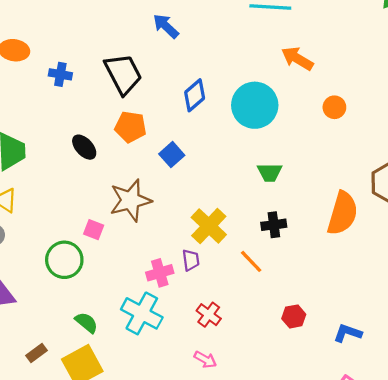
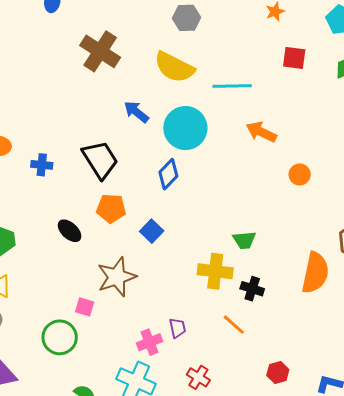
cyan circle: (255, 105) -> (185, 128), moved
black cross: (274, 225) -> (252, 289), turned 30
yellow cross: (209, 226) -> (215, 271), moved, turned -32

